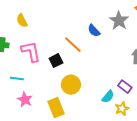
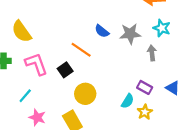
yellow semicircle: (22, 21) -> (22, 32), size x1.5
gray star: (119, 21) -> (130, 34), moved, turned -30
cyan line: (17, 79) -> (25, 96), turned -48

